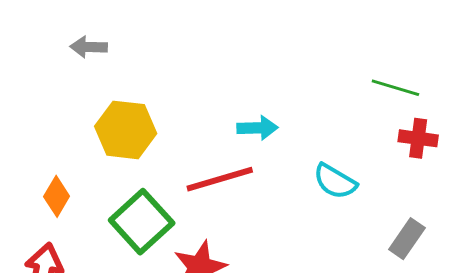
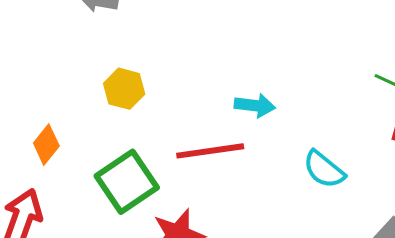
yellow hexagon: (126, 130) -> (124, 89), size x0.7

